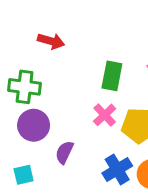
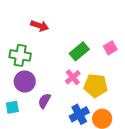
green rectangle: (112, 76) -> (79, 51), turned 36
cyan square: (24, 175) -> (12, 107), moved

